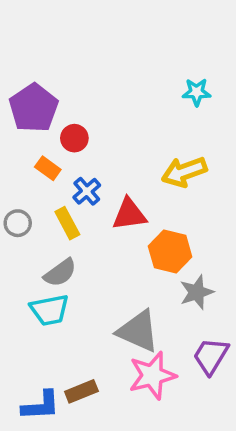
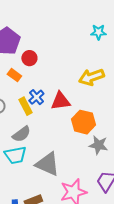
blue cross: (87, 191) -> (36, 97), moved
gray star: (197, 292) -> (98, 145), turned 30
gray triangle: (138, 331) -> (47, 164), moved

